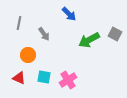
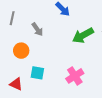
red triangle: (19, 78) -> (16, 84), moved
pink cross: (68, 80) -> (75, 76), moved

